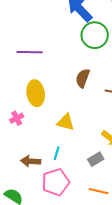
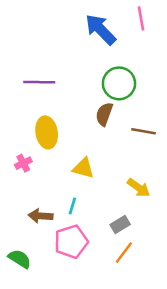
green circle: (95, 35) -> (119, 83), moved
gray rectangle: (96, 159) -> (120, 224), moved
orange line: (99, 191) -> (124, 253), turned -66

